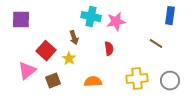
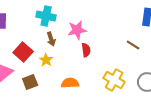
cyan cross: (91, 17) -> (46, 16), moved
pink star: (116, 22) -> (77, 30), moved
yellow cross: (137, 79) -> (114, 80), turned 35

